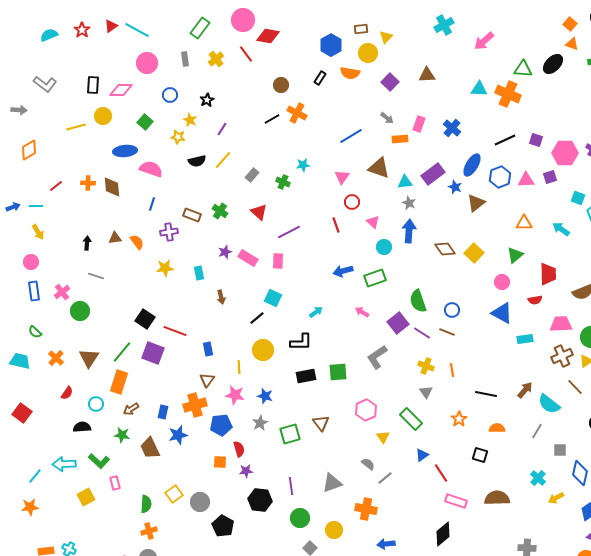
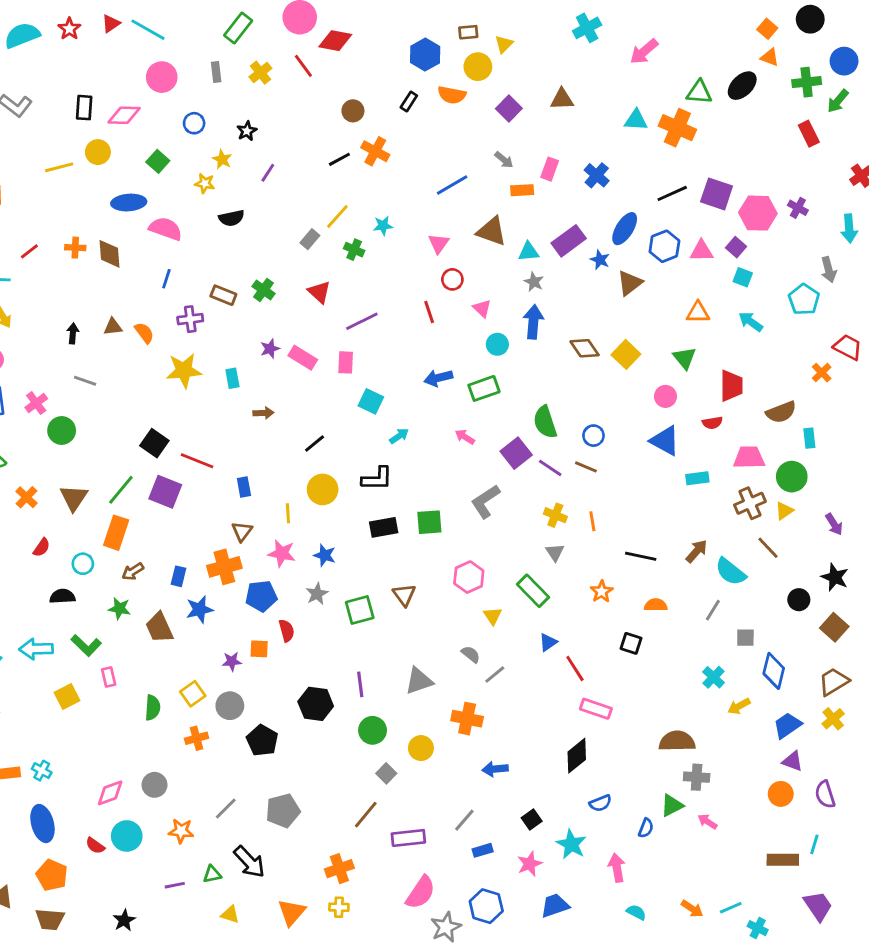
cyan semicircle: (49, 35) -> (22, 35), size x1.4
purple square: (536, 140) -> (717, 194), size x1.6
yellow line: (223, 160) -> (337, 217), moved
purple square: (550, 177) -> (736, 247), turned -32
cyan square: (578, 198) -> (743, 277), moved
green triangle: (515, 255) -> (685, 358), turned -30
yellow star: (165, 268) -> (184, 370), size x1.4
brown arrow: (221, 297) -> (263, 413), turned -80
cyan square: (273, 298) -> (371, 401), moved
purple star: (246, 471) -> (232, 661), moved
brown semicircle: (497, 498) -> (677, 741), moved
orange cross: (149, 531) -> (197, 738), moved

